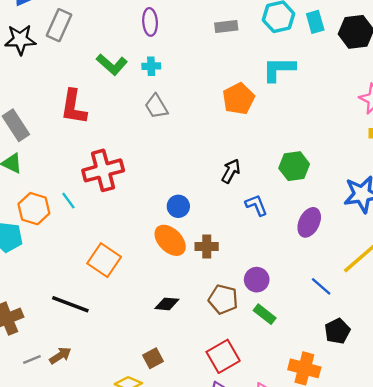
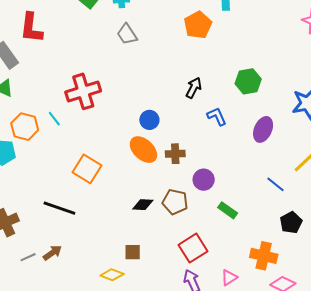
red L-shape: (74, 107) -> (31, 28), moved
purple circle: (257, 280) -> (204, 180), moved
brown pentagon: (223, 299) -> (175, 202), moved
brown square: (153, 358) -> (133, 252), turned 30

